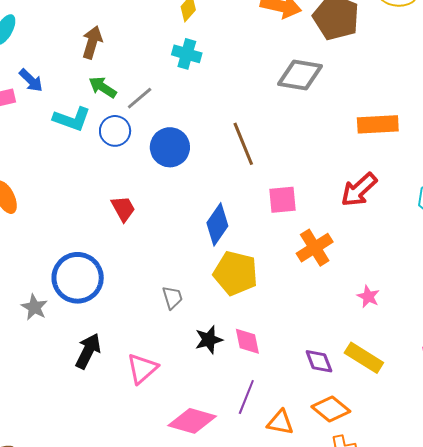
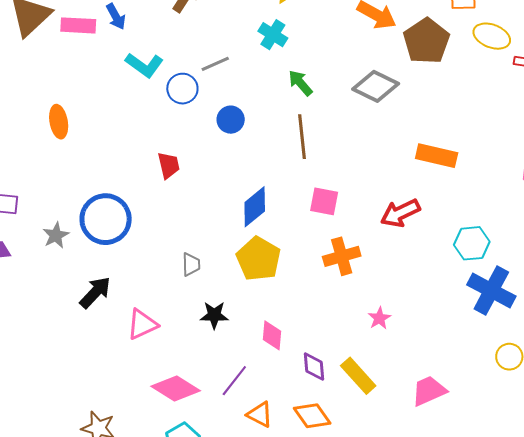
green arrow: (103, 87) -> (300, 83), moved
blue circle: (170, 147) -> (231, 120), size x0.7
pink diamond: (247, 341) -> (272, 335), moved

